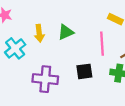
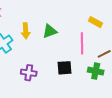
purple cross: (45, 79) -> (29, 73), size x0.7

